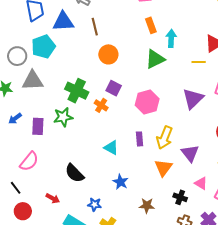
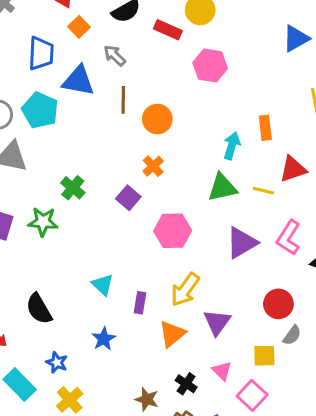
orange rectangle: (151, 25) -> (265, 128), moved
cyan pentagon: (43, 47) -> (40, 110), turned 30
orange circle: (108, 54) -> (157, 119), moved
green triangle: (155, 59) -> (222, 187), moved
green cross: (77, 91) -> (73, 188), size x0.7
orange cross: (101, 105) -> (153, 166), moved
purple rectangle: (140, 139) -> (140, 303), moved
brown star: (147, 206) -> (147, 399), moved

